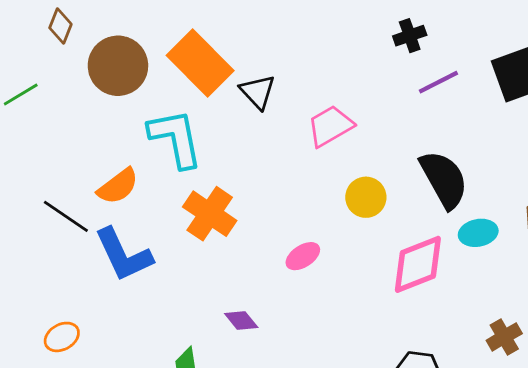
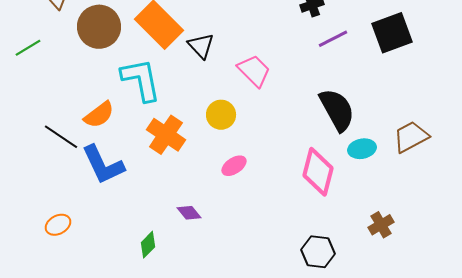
pink trapezoid: (330, 126) -> (254, 71), turned 75
yellow circle: (366, 197) -> (221, 115), moved
pink diamond: (418, 264) -> (318, 172), turned -54

